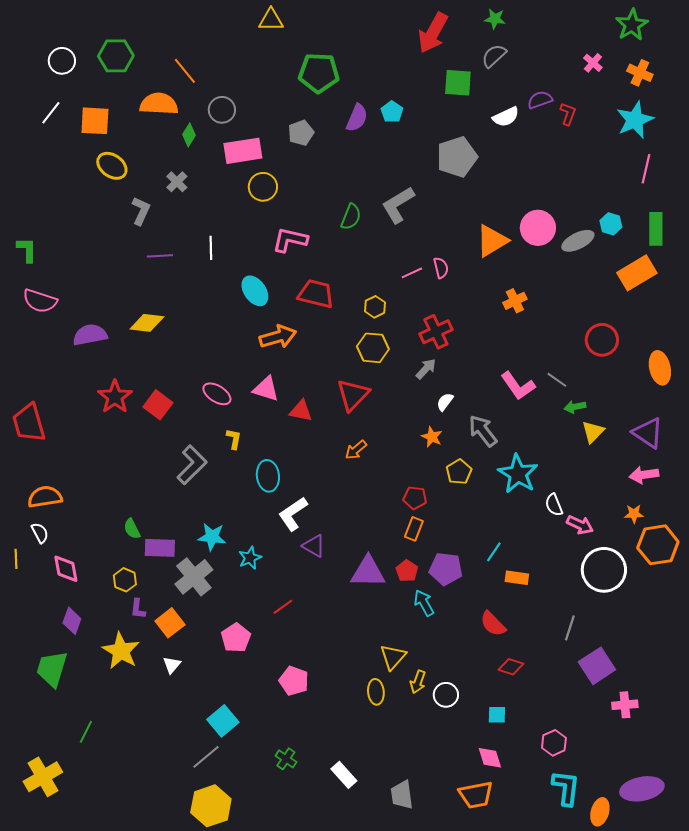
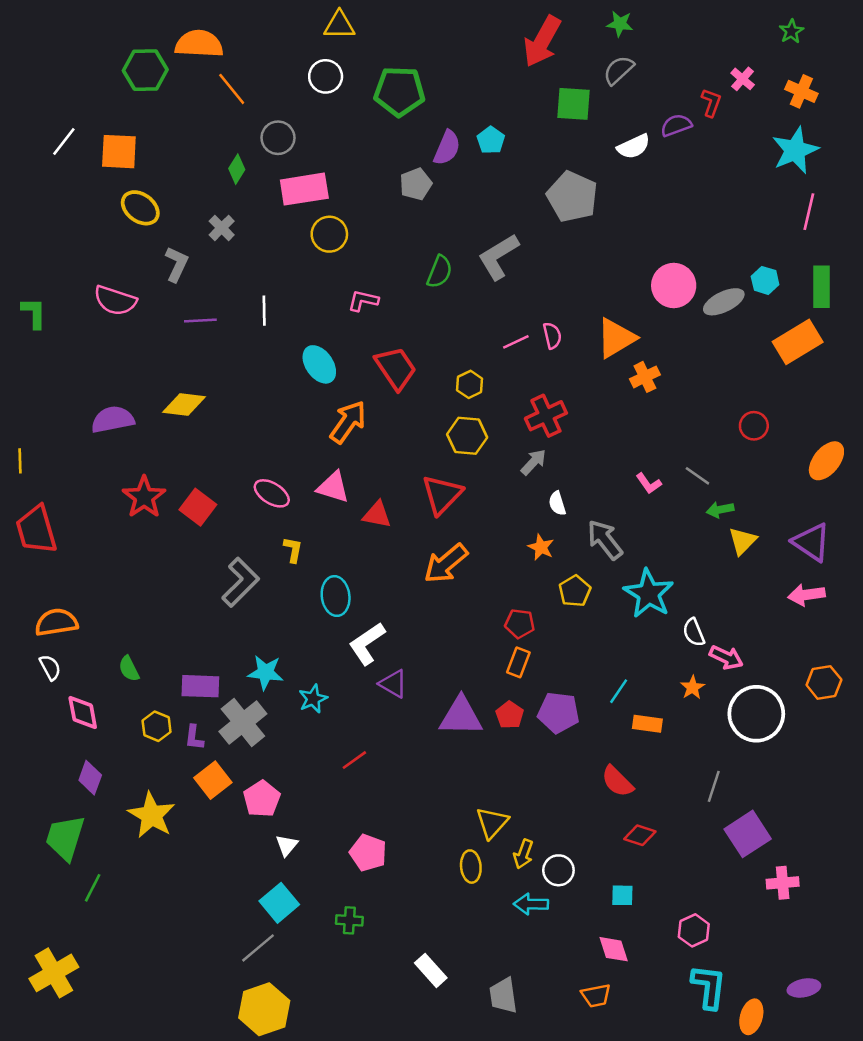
green star: (632, 25) -> (791, 31), size x0.6
white circle: (62, 61) -> (326, 76), moved
orange semicircle: (159, 104) -> (199, 44), moved
red L-shape: (568, 114) -> (711, 103), moved
gray pentagon: (301, 133) -> (416, 184), moved
gray pentagon: (457, 157) -> (572, 197), turned -30
pink L-shape: (290, 240) -> (363, 301), size x0.7
orange triangle: (492, 241) -> (616, 338), moved
red trapezoid: (316, 294) -> (396, 368), turned 42
pink semicircle: (40, 301) -> (115, 301), moved
orange arrow: (278, 337) -> (348, 422), turned -39
red circle: (602, 340) -> (754, 426), size x0.7
orange ellipse: (660, 368) -> (826, 461), turned 52
pink L-shape: (518, 386) -> (649, 483), size x0.6
white semicircle: (445, 402) -> (557, 503), turned -54
orange arrow: (356, 450) -> (446, 563), size x1.6
orange star: (634, 514) -> (692, 687), moved, turned -30
green semicircle: (132, 529) -> (129, 669), moved
orange hexagon: (658, 545) -> (824, 682), size x0.7
yellow line: (16, 559) -> (20, 461), moved
cyan arrow: (424, 603) -> (531, 904), moved, turned -60
purple L-shape: (138, 609) -> (194, 738), moved
pink pentagon: (236, 638) -> (262, 799), moved
white triangle: (172, 665) -> (287, 845), moved
green line: (86, 732) -> (93, 888), moved
green cross: (286, 759) -> (349, 920), moved, turned -30
purple ellipse: (642, 789) -> (804, 988), size x0.6
orange trapezoid: (476, 795) -> (596, 995), size x0.7

